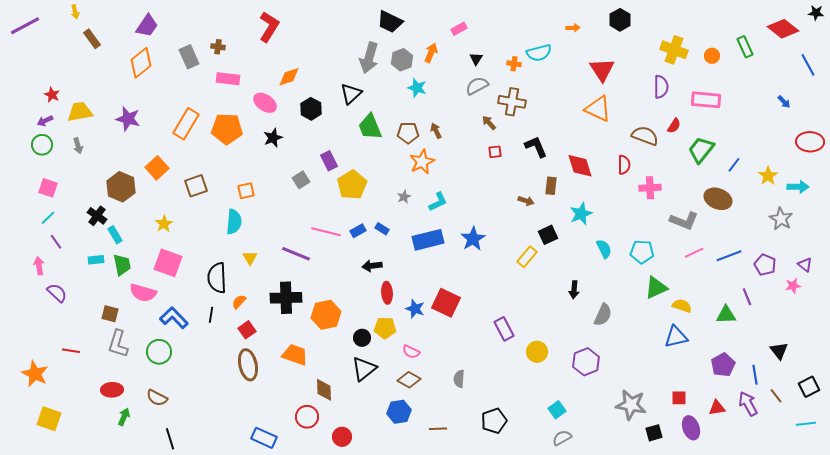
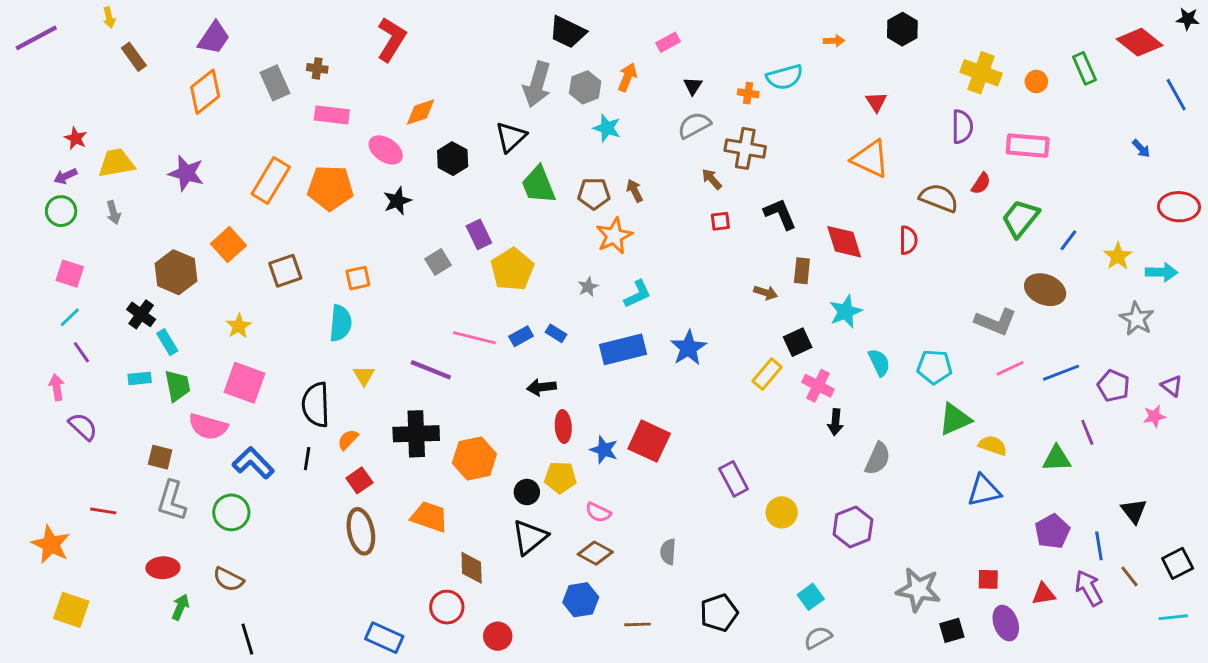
red triangle: (602, 70) -> (876, 102), size x0.6
pink cross: (650, 188) -> (818, 386), moved, turned 30

